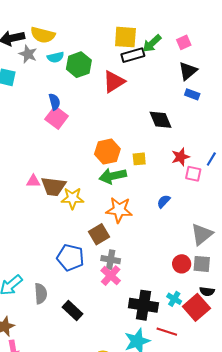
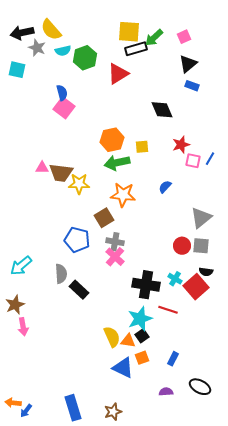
yellow semicircle: (43, 35) -> (51, 30), turned 35
blue line: (211, 159) -> (210, 159), moved
gray semicircle: (41, 294) -> (61, 274), moved

